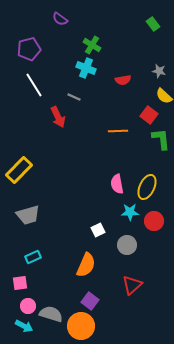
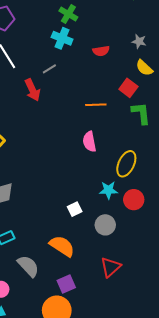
gray line: (74, 97) -> (49, 69), turned -56
pink semicircle: (117, 184) -> (89, 142), moved
orange semicircle: (86, 265) -> (62, 246), turned -80
purple square: (90, 301) -> (66, 284), turned 30
gray semicircle: (51, 314) -> (28, 266), moved, turned 30

